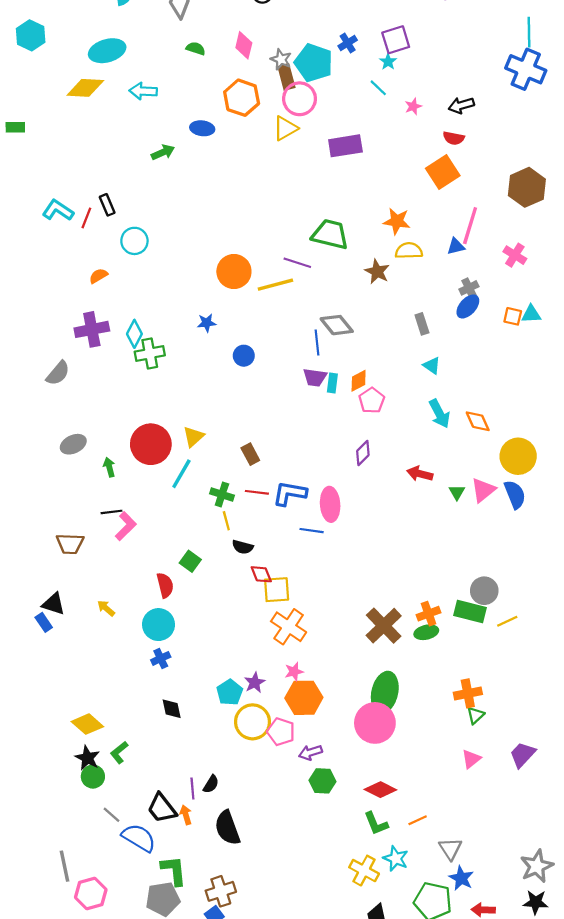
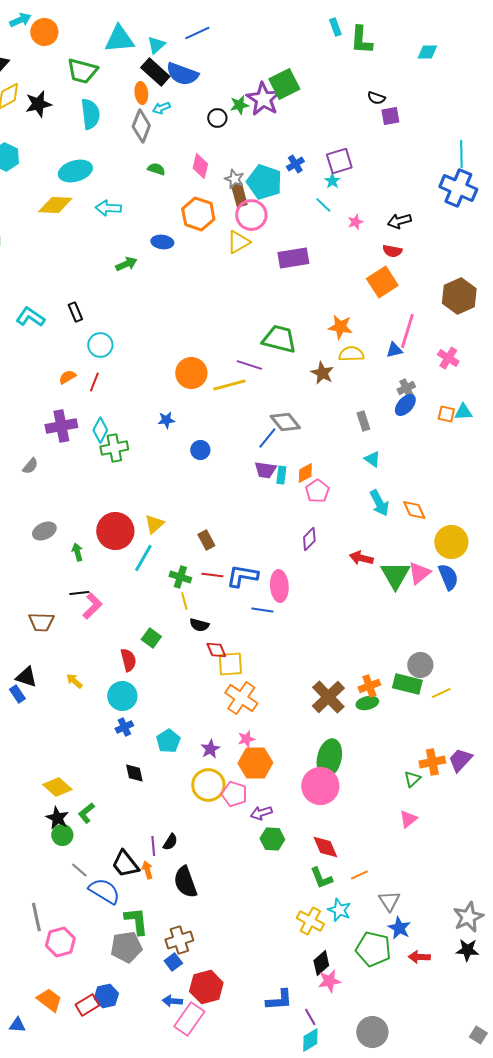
red line: (86, 218) -> (94, 382), moved
blue line: (317, 343) -> (267, 438), turned 45
gray semicircle: (58, 373) -> (30, 466), size x0.7
green triangle: (457, 492) -> (395, 575), size x2.0
cyan pentagon: (230, 692) -> (168, 741), moved
orange cross: (468, 693) -> (432, 762), moved
purple trapezoid: (523, 755) -> (460, 760), moved
red diamond: (380, 790) -> (325, 847), turned 40

